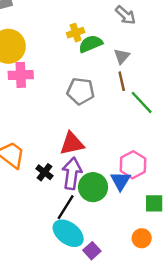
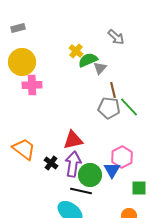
yellow cross: (76, 33) -> (76, 51), turned -32
gray triangle: (122, 56) -> (100, 68), moved
gray pentagon: (81, 91) -> (109, 108), moved
black line: (66, 207) -> (81, 191), moved, turned 70

